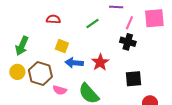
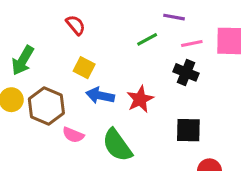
red semicircle: (53, 19) -> (76, 25), turned 40
green line: (92, 23) -> (147, 39), moved
pink line: (129, 23) -> (192, 44), turned 48

